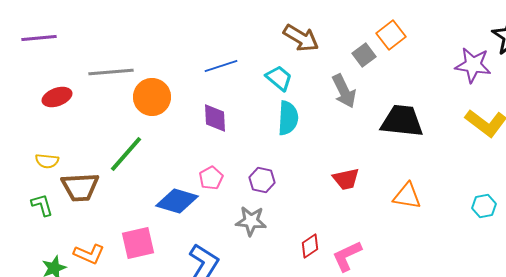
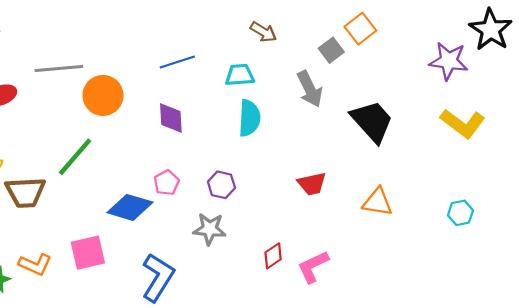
brown arrow: (301, 38) -> (263, 32), size x0.7
cyan trapezoid: (279, 78) -> (240, 75), turned -44
black trapezoid: (402, 121) -> (372, 121), turned 42

